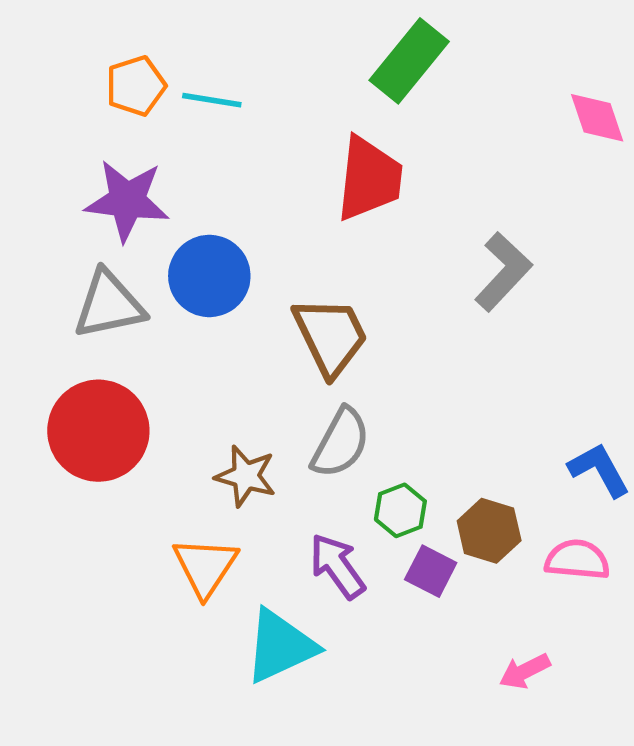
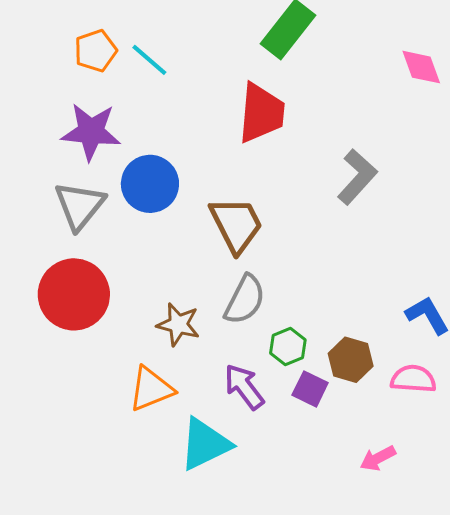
cyan line: (212, 100) -> (149, 60), turned 33
gray triangle: (109, 305) -> (80, 206), turned -38
orange triangle: (205, 567) -> (151, 389), turned 36

